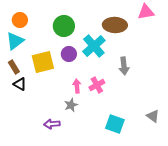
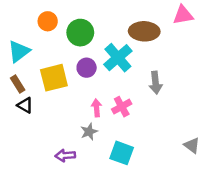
orange circle: (20, 20) -> (48, 21), moved
cyan square: (115, 124) -> (122, 153), moved

